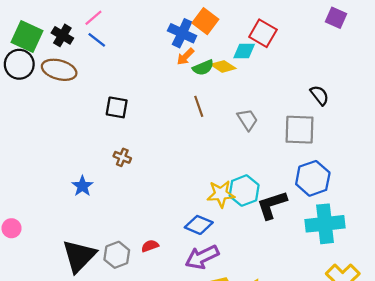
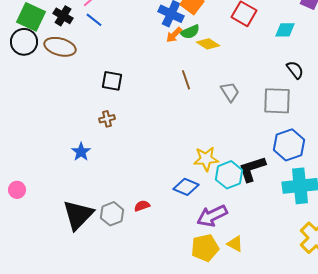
cyan diamond: (244, 51) -> (285, 30), moved
green semicircle: (203, 68) -> (190, 32), moved
brown cross: (122, 157) -> (107, 119), moved, turned -35
cyan hexagon: (244, 191) -> (229, 175), moved
purple arrow: (202, 257) -> (212, 216), moved

